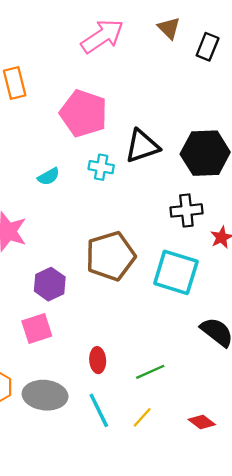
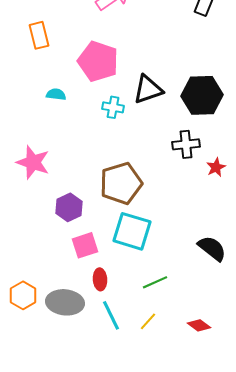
cyan semicircle: (49, 177) -> (56, 94), moved, turned -144
cyan square: (176, 272) -> (132, 231), moved
pink square: (37, 329) -> (85, 245), moved
red ellipse: (98, 360) -> (100, 279), moved

